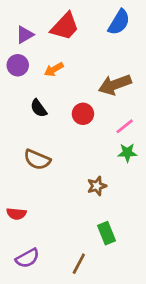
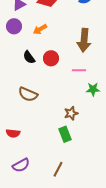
brown arrow: (115, 85) -> (84, 40), turned -65
red circle: (83, 114) -> (51, 58), moved
pink line: (125, 126) -> (79, 70), moved, turned 40
green rectangle: (107, 233) -> (65, 134), moved

